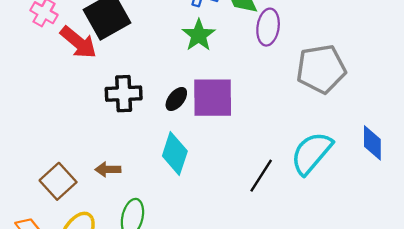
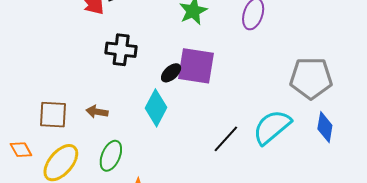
gray pentagon: (321, 69) -> (311, 78), moved
black ellipse: (176, 99) -> (171, 73), moved
brown square: (58, 181) -> (53, 115), turned 36

